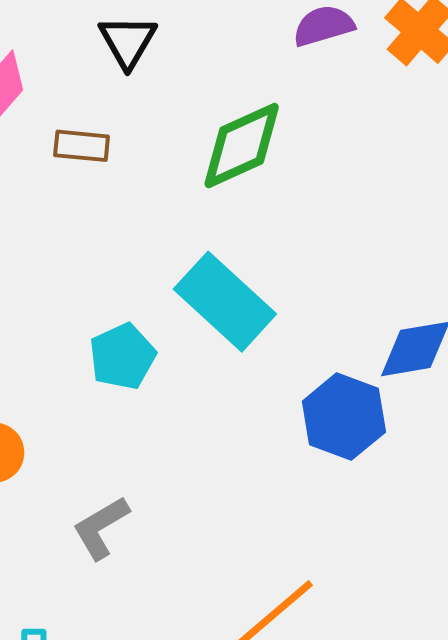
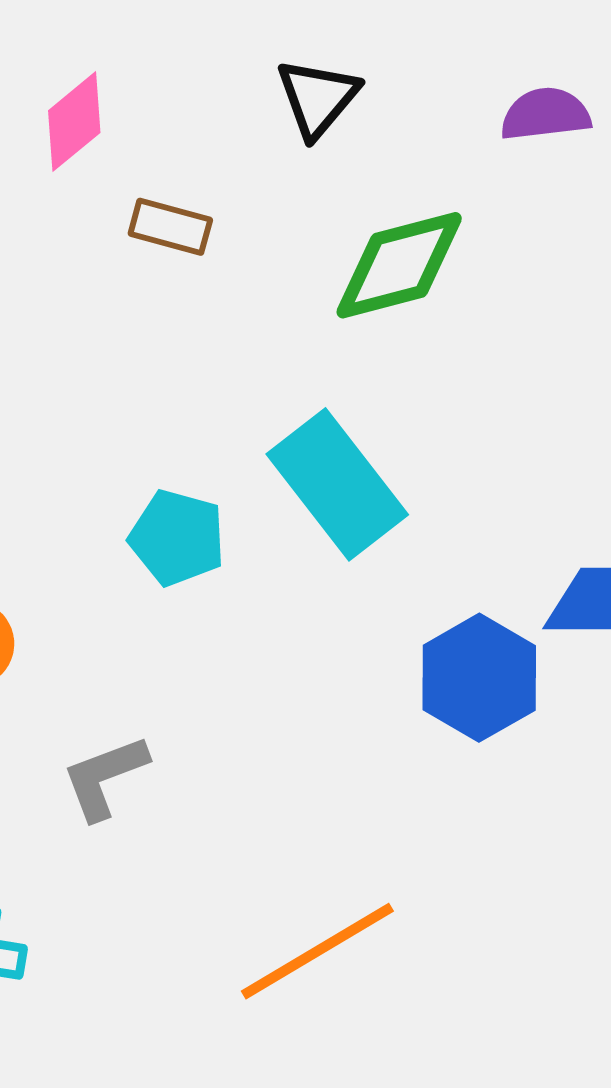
black triangle: (128, 41) -> (318, 98), moved
cyan pentagon: (122, 356) -> (177, 538), turned 30

